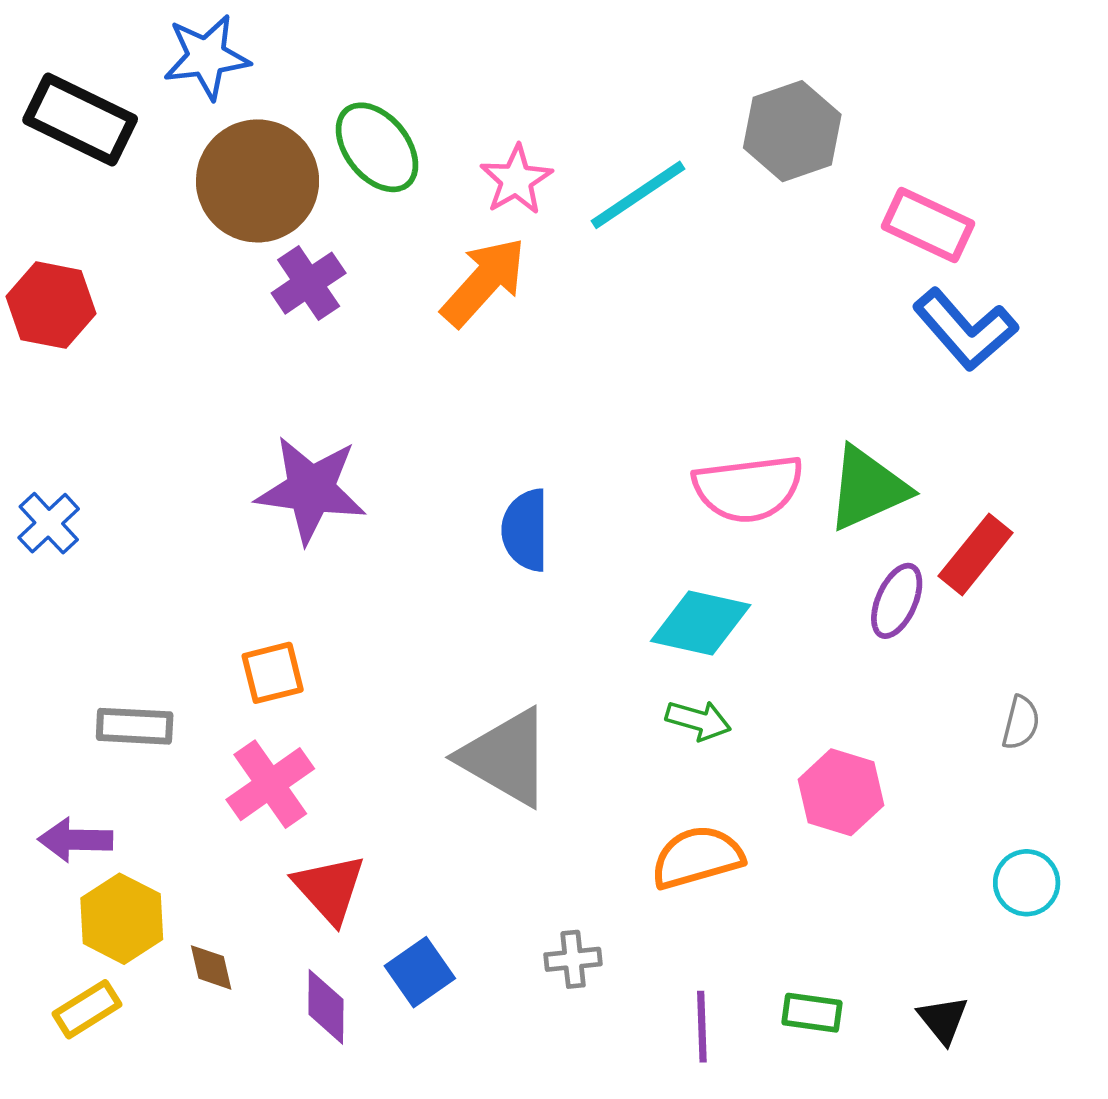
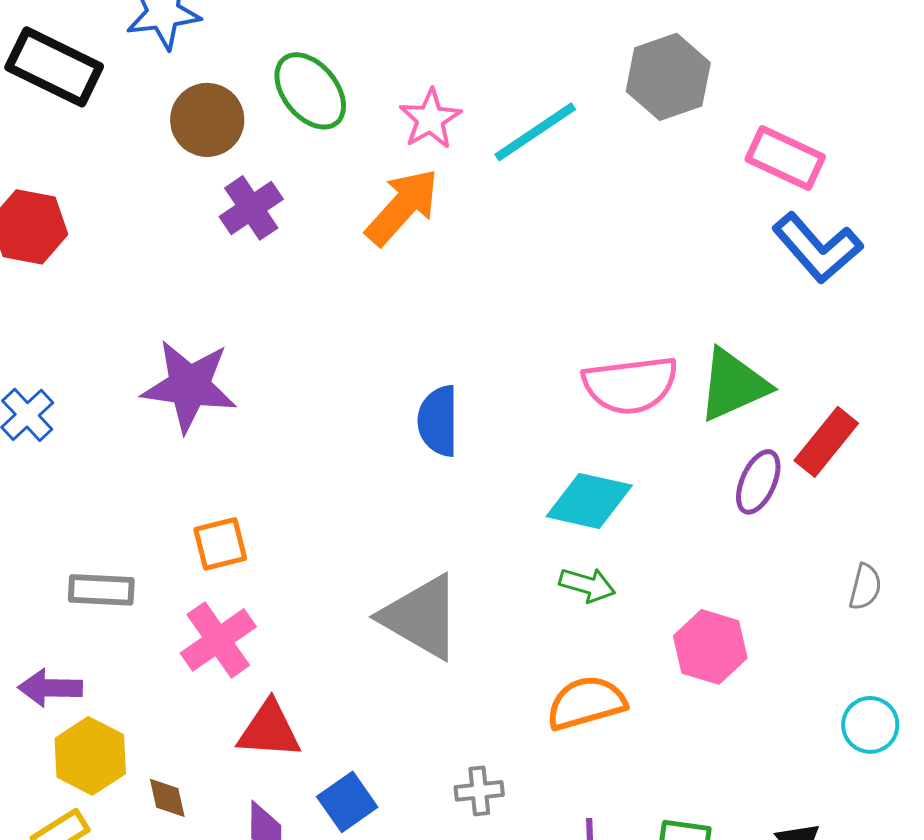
brown circle: (258, 181) -> (207, 120), size x0.7
purple star: (311, 490) -> (189, 386), moved
red triangle: (329, 889) -> (269, 730), turned -44

